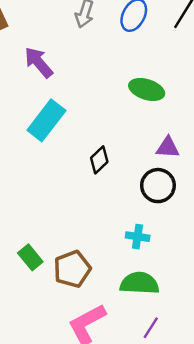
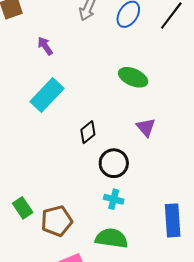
purple arrow: (39, 62) -> (45, 46), size x0.7
purple triangle: (168, 148) -> (146, 127), turned 40
black circle: (158, 186) -> (114, 163), moved

